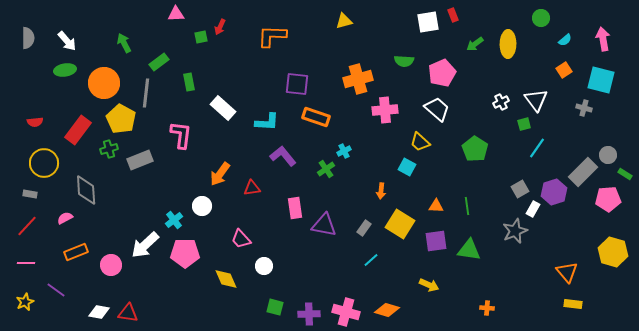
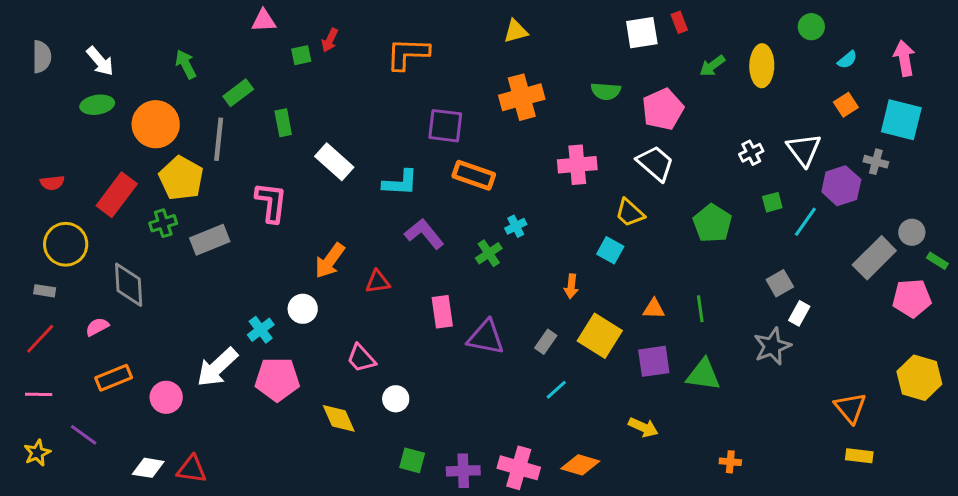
orange cross: (358, 79) -> (522, 97), moved
green square: (524, 124) -> (772, 202), moved
purple hexagon: (554, 192) -> (841, 186), moved

